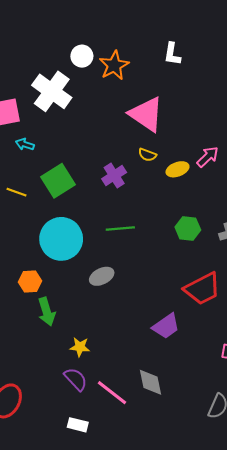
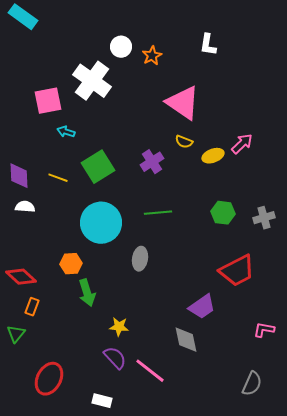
orange star: (114, 65) -> (152, 56), size x0.7
gray ellipse: (102, 276) -> (140, 259), turned -55
gray diamond: (150, 382) -> (186, 340), moved
white rectangle: (78, 425) -> (102, 401), moved

